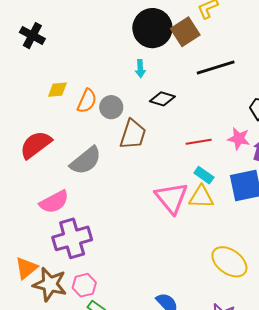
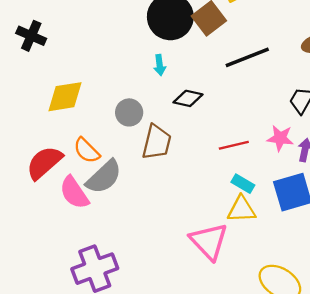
yellow diamond: (57, 90) -> (65, 97), size x1.6
orange semicircle: (87, 101) -> (87, 150), moved, turned 115
pink triangle: (172, 198) -> (209, 241), moved
pink semicircle: (54, 202) -> (74, 193), moved, turned 88

